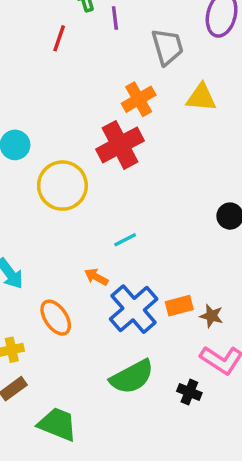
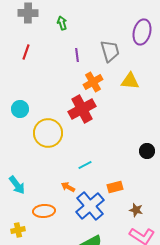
purple line: (115, 18) -> (77, 55), moved
red line: (59, 38) -> (26, 52), moved
orange rectangle: (179, 306) -> (115, 187), moved
orange ellipse: (56, 318) -> (44, 211), turned -60

